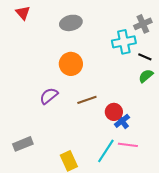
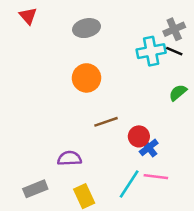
black line: (145, 57) -> (174, 51), moved
purple semicircle: (49, 96) -> (69, 158), moved, turned 36
gray rectangle: (23, 144) -> (35, 189), moved

